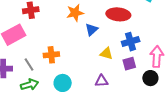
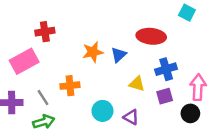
orange star: (75, 13) -> (93, 52), moved
purple triangle: (102, 81) -> (131, 117), turned 32
cyan circle: (63, 83) -> (103, 111), moved

